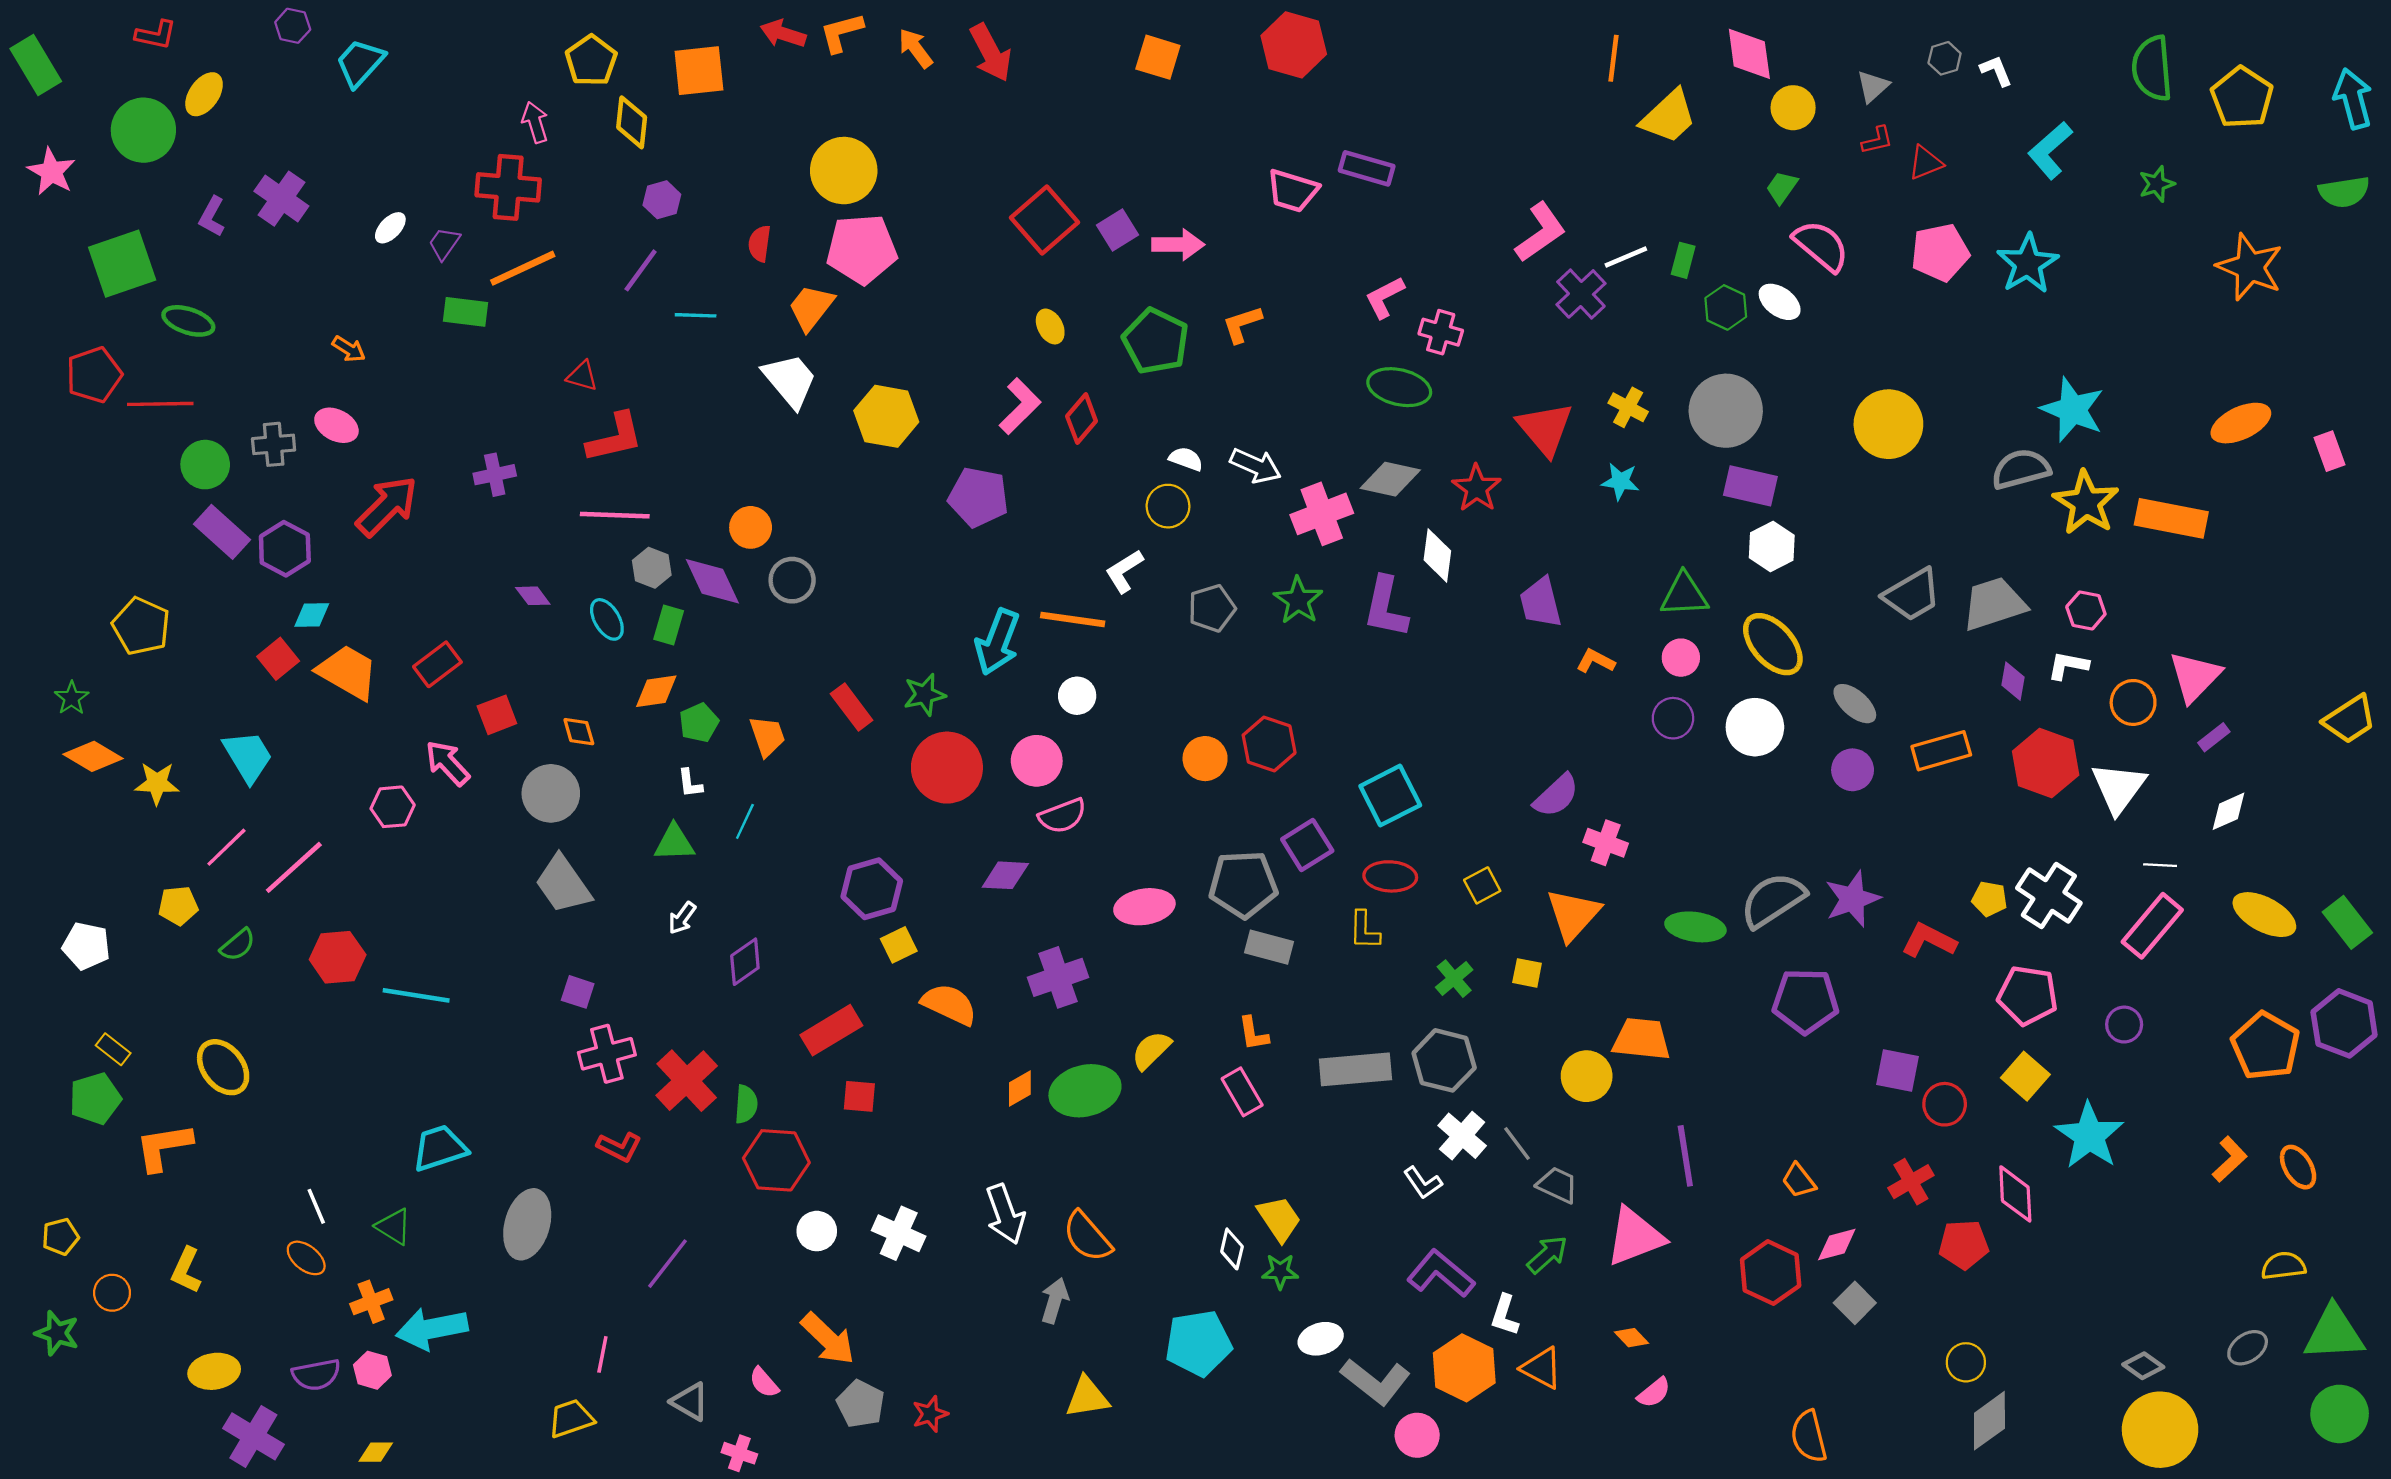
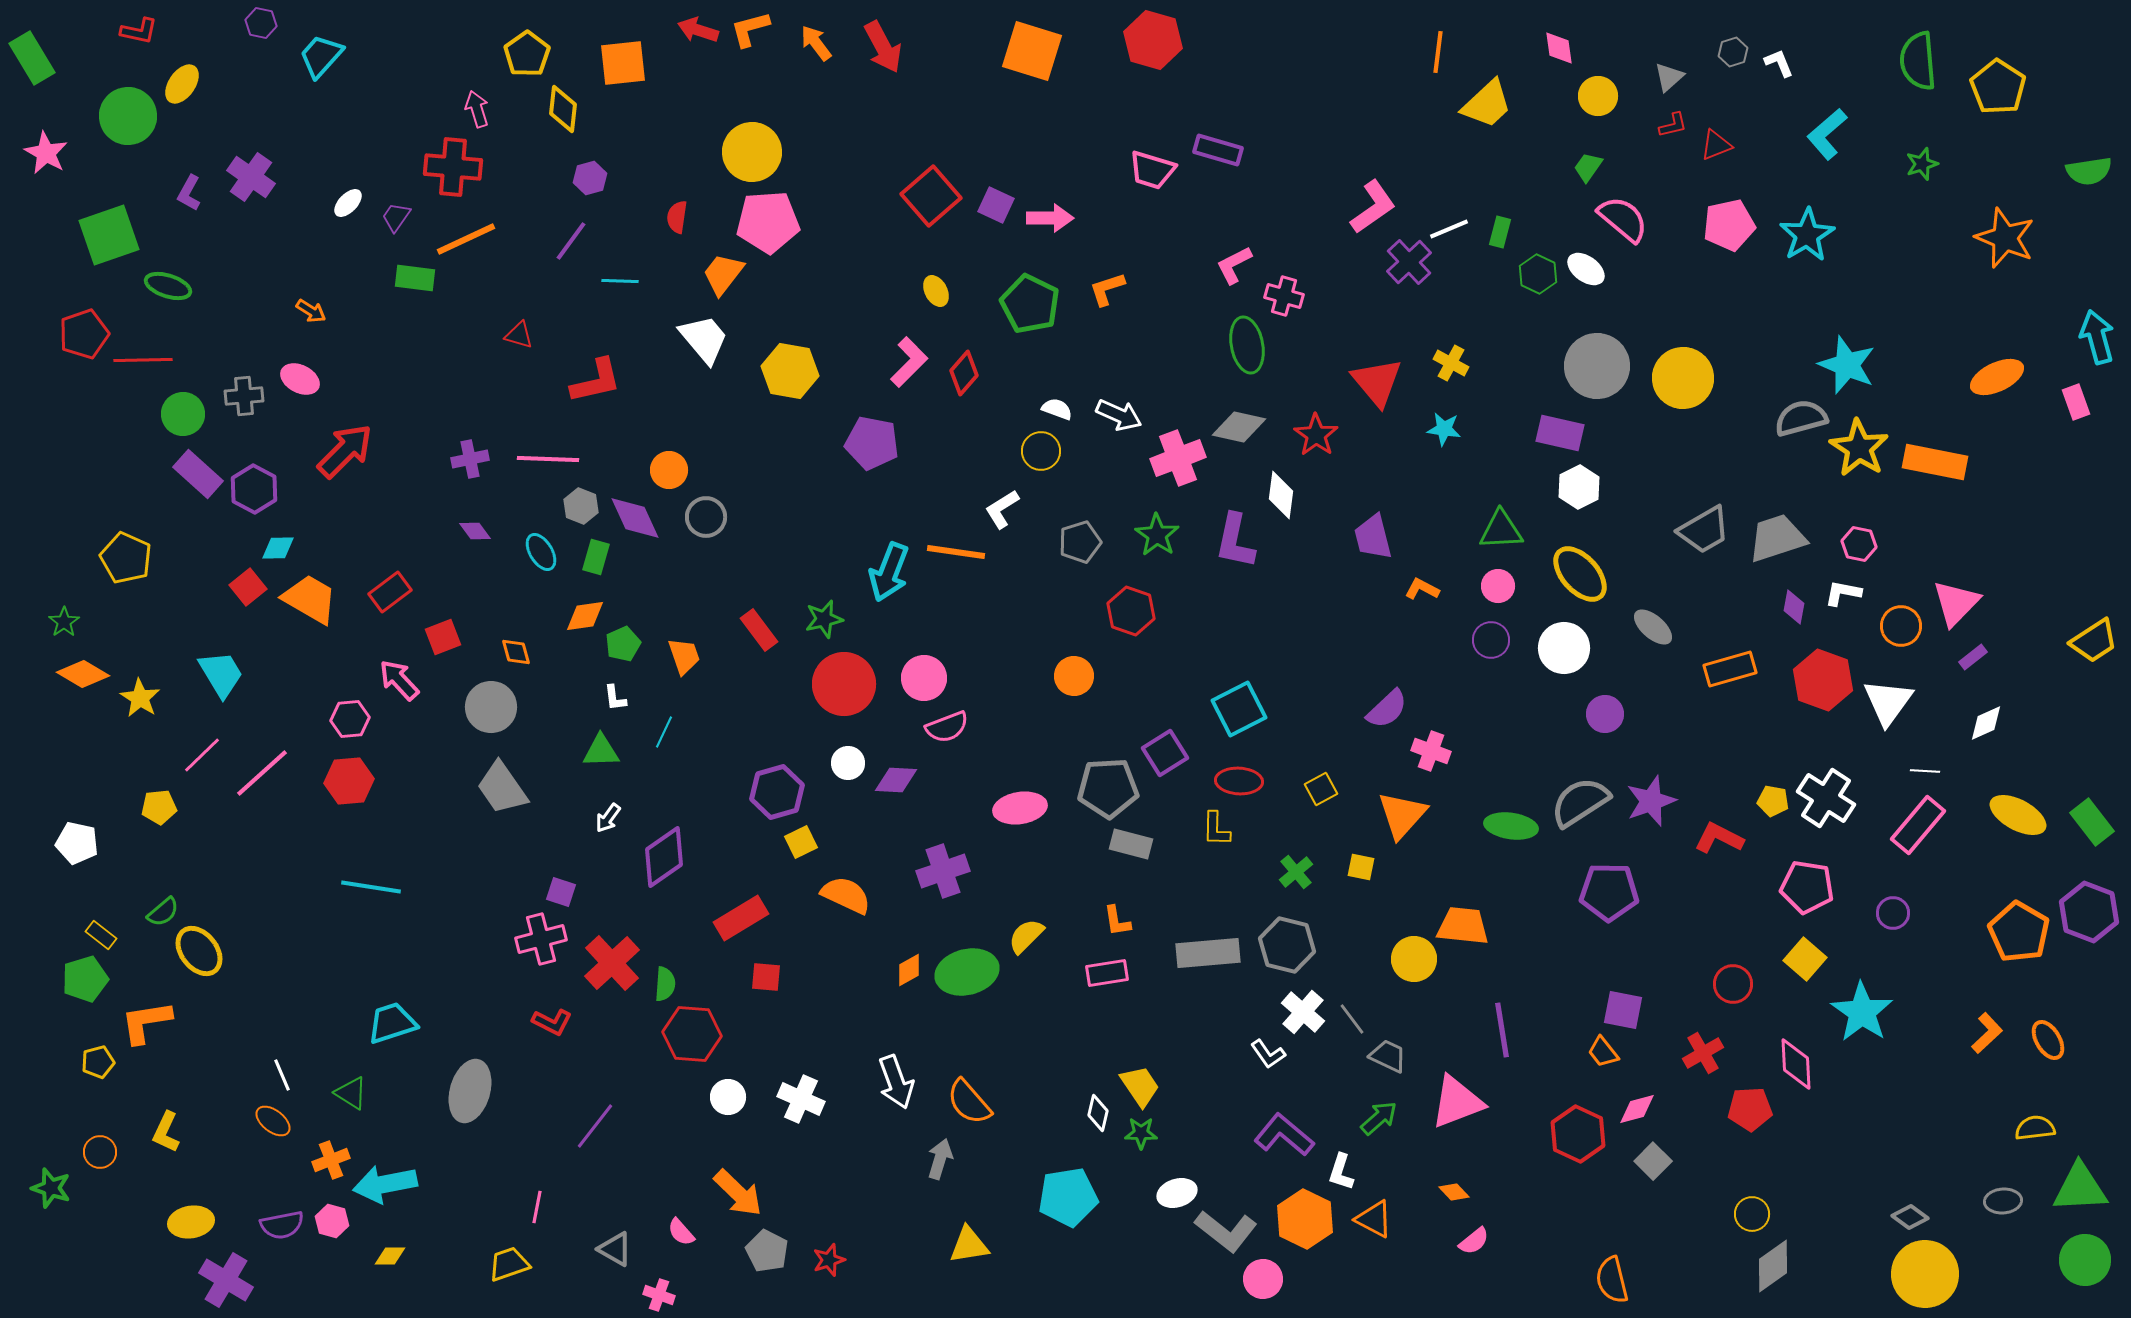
pink diamond: (1749, 54) -> (1559, 48), size x0.7
orange square: (1158, 57) -> (1032, 51), size x1.5
cyan arrow: (2353, 99) -> (2097, 337), moved
purple square: (1118, 230) -> (996, 205), turned -33
green ellipse: (1399, 387) -> (1247, 345), turned 66
gray circle: (1726, 411) -> (1597, 366), moved
red L-shape: (615, 438) -> (596, 381), moved
purple cross: (495, 475) -> (470, 459), moved
white circle: (1077, 696) -> (848, 763), moved
red hexagon: (1269, 744) -> (1131, 611), moved
purple circle: (1853, 770) -> (1605, 714), moved
yellow star: (157, 783) -> (140, 698), turned 30
green semicircle: (238, 945) -> (163, 912), moved
red hexagon: (338, 957) -> (349, 781), moved
purple diamond: (745, 962) -> (664, 857), size x1.4
purple square: (578, 992) -> (561, 892), moved
purple square: (1897, 1071) -> (1623, 1010), moved
pink rectangle: (1242, 1092) -> (1107, 973), turned -69
yellow pentagon: (60, 1237) -> (98, 1062), moved
gray ellipse: (2248, 1348) -> (2003, 1201), turned 30
yellow diamond: (376, 1452) -> (390, 1256), moved

